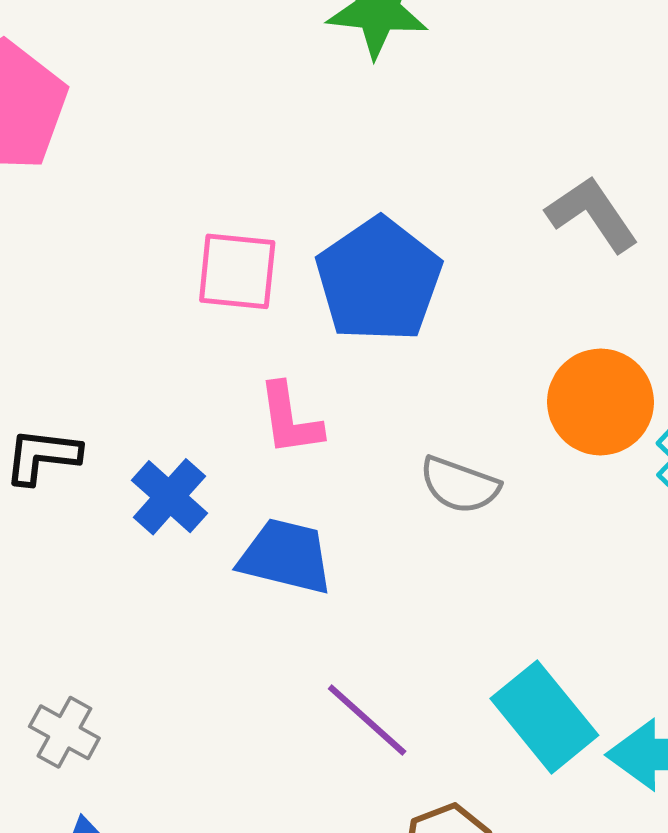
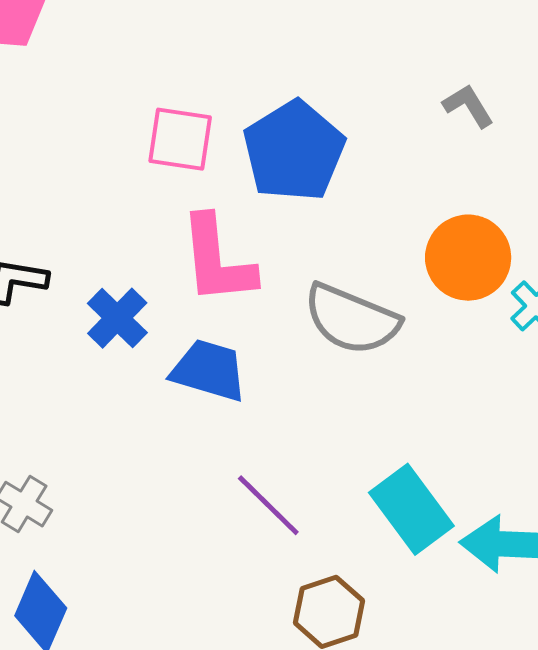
gray L-shape: (592, 214) -> (468, 106), size x0.7
pink L-shape: (290, 419) -> (217, 260), size x1.5
gray semicircle: (460, 485) -> (352, 319), size x1.5

